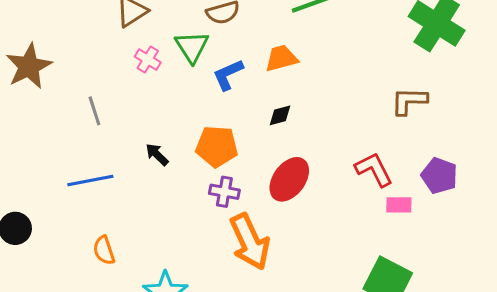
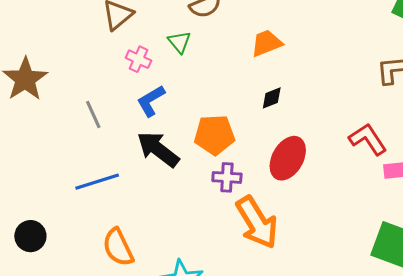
green triangle: (192, 47) -> (179, 42), size x0.7
blue L-shape: (228, 75) -> (151, 101), moved
black arrow: (157, 154) -> (158, 149), size x1.8
orange semicircle: (104, 250) -> (118, 247), size x1.4

